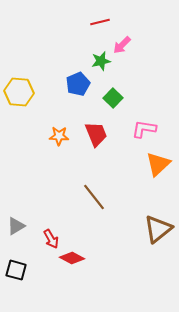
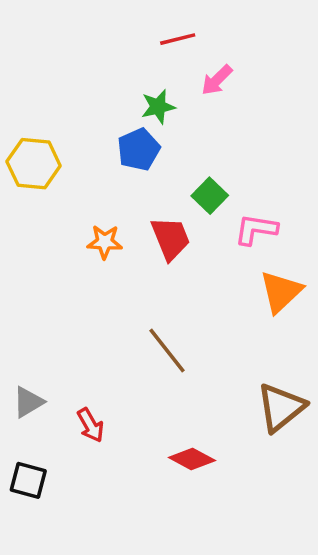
green star: (101, 61) -> (158, 107), moved
green square: (113, 98) -> (210, 196), moved
red diamond: (72, 258) -> (192, 459), moved

